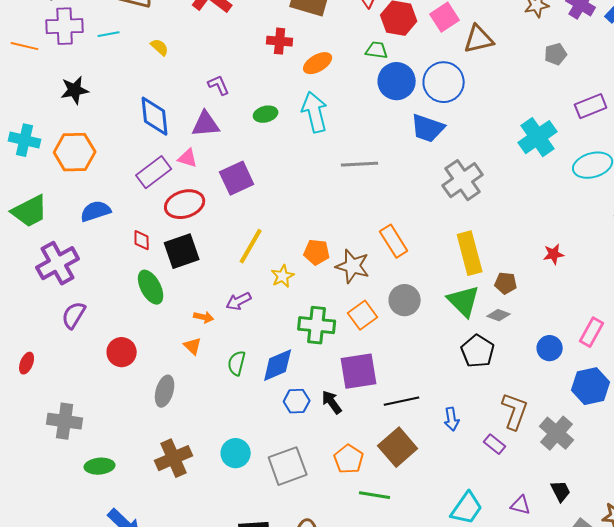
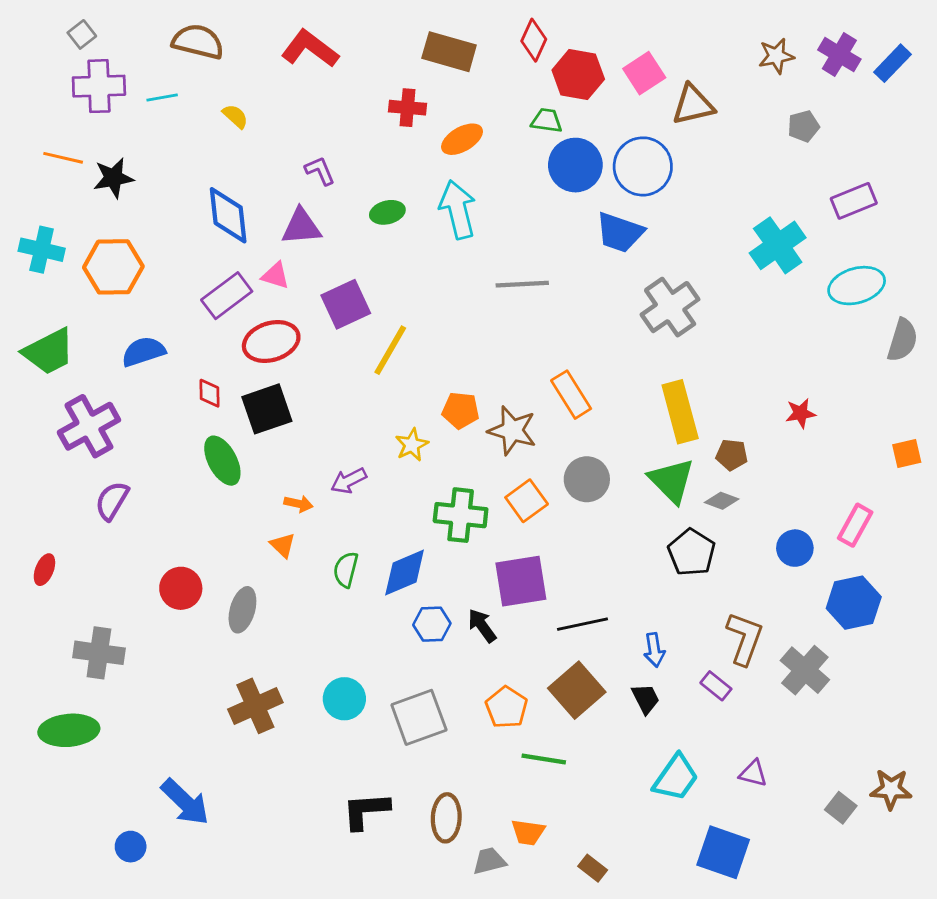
orange line: (25, 46) -> (63, 158), moved
yellow line: (251, 246) -> (390, 350), moved
red circle: (122, 352) -> (181, 588), moved
green ellipse: (100, 466) -> (69, 730), moved, size x1.4
black trapezoid: (561, 491) -> (646, 699), moved

